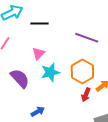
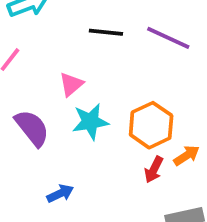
black line: (39, 24) -> (106, 32), moved
purple line: (87, 38) -> (168, 38), moved

